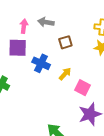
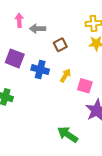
pink arrow: (24, 26) -> (19, 20), moved
purple square: (18, 48) -> (15, 58), turned 30

